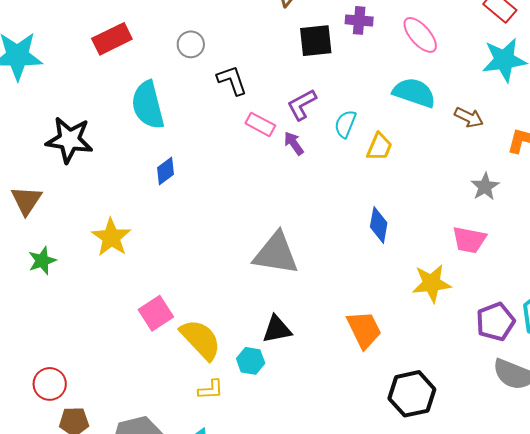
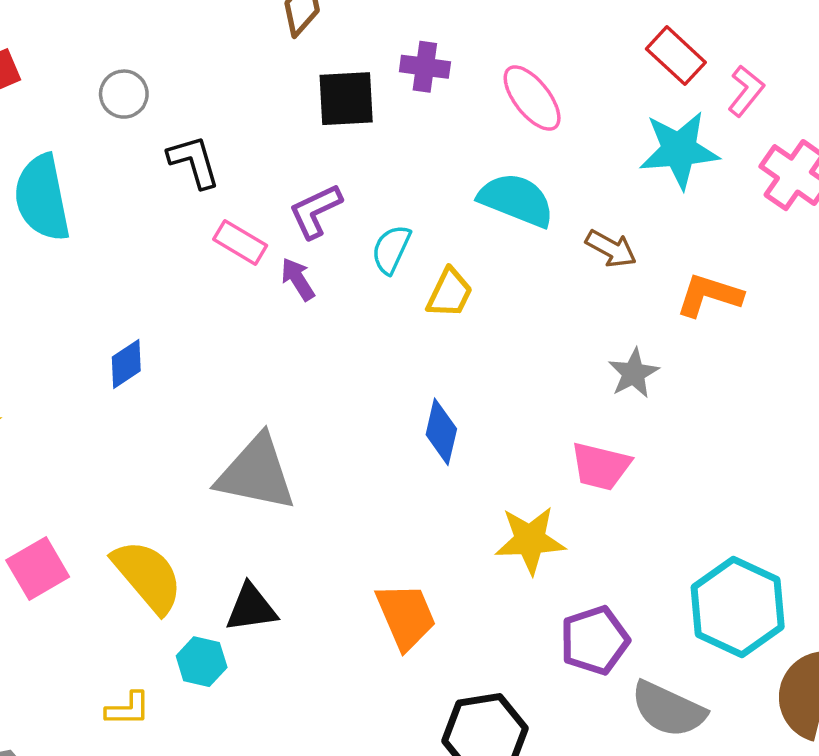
blue diamond: (165, 171) -> (126, 364), moved
purple pentagon: (495, 322) -> (595, 640), moved
yellow semicircle: (201, 340) -> (148, 576), moved

